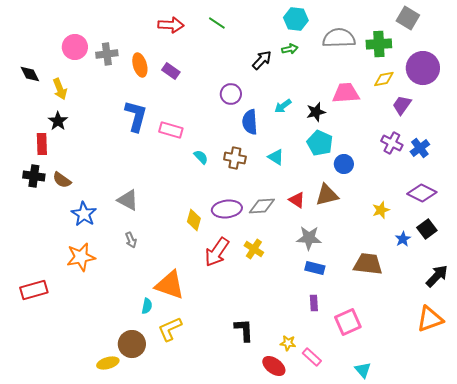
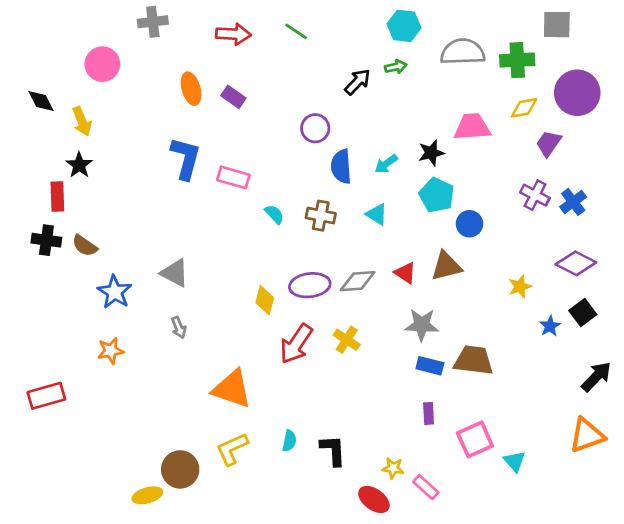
gray square: (408, 18) -> (557, 25), turned -30
gray cross: (107, 54) -> (153, 22), moved
cyan arrow: (283, 106) -> (386, 164), moved
orange star: (81, 257) -> (111, 351), size x0.7
brown trapezoid: (368, 264) -> (474, 360), moved
cyan semicircle: (147, 306) -> (289, 441), moved
cyan triangle: (363, 370) -> (514, 461), moved

